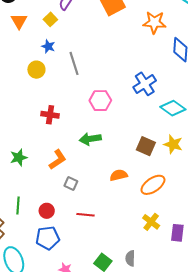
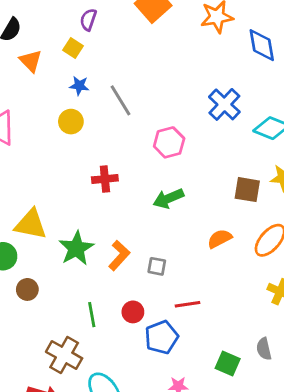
green star: (19, 157) -> (76, 248), size x1.4
orange L-shape: (58, 159) -> (119, 255), moved
blue pentagon: (48, 238) -> (162, 337), moved

